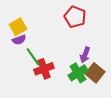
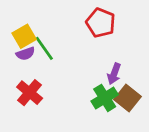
green line: (33, 57) -> (44, 48), moved
red cross: (44, 69) -> (30, 93), moved, turned -30

